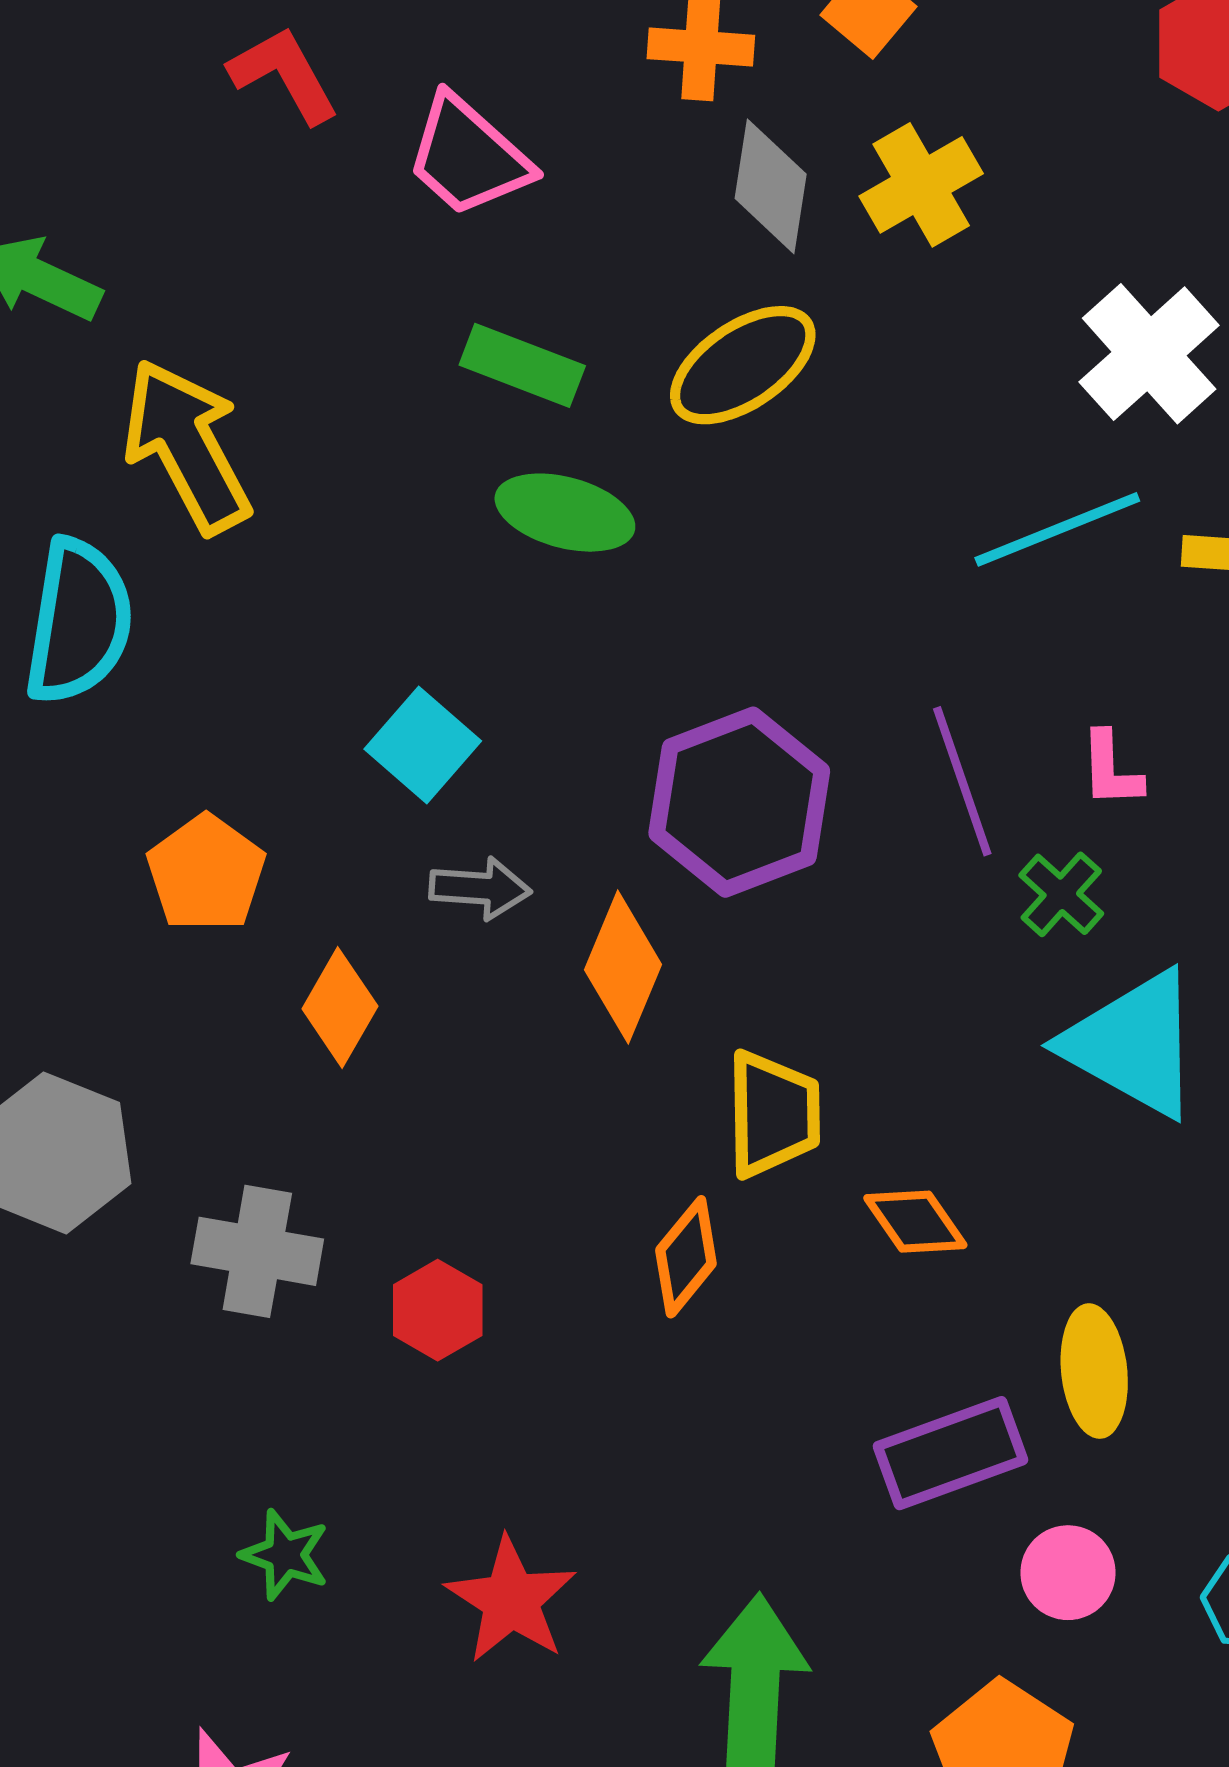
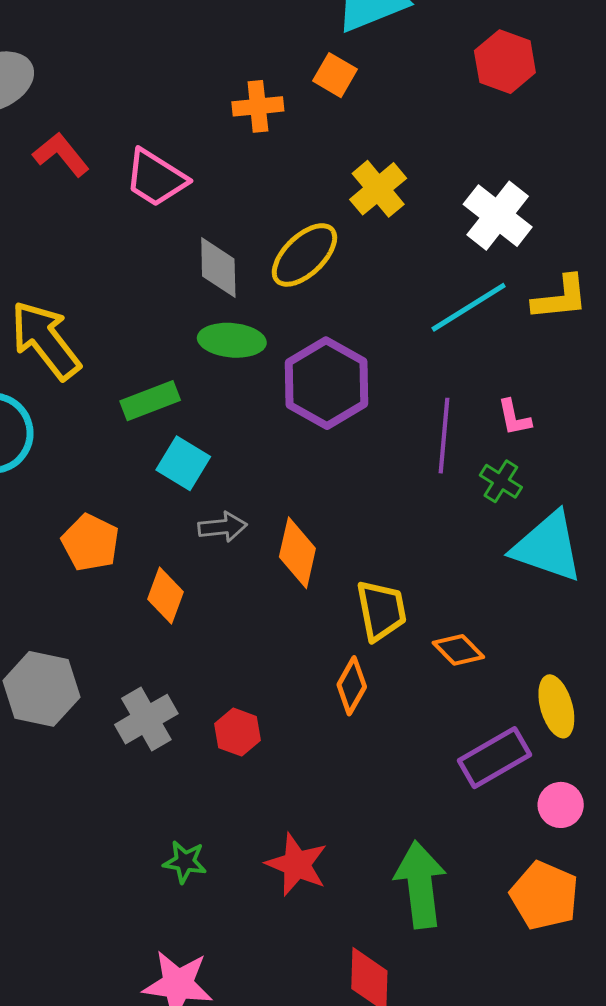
yellow cross: (921, 185) -> (378, 189), moved
gray diamond: (771, 186) -> (218, 267), moved
green rectangle: (522, 365) -> (150, 401), moved, turned -32
purple line: (962, 781) -> (444, 436), turned 34
purple hexagon: (739, 802) -> (327, 383), moved
gray cross: (257, 1251) -> (146, 719), turned -30

